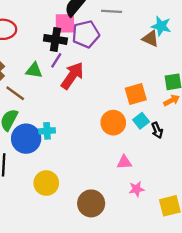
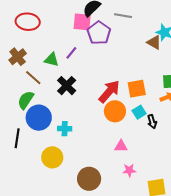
purple pentagon: (86, 34) -> (99, 33), turned -30
black cross: (55, 39) -> (67, 86), moved, turned 30
red arrow: (72, 76) -> (109, 92), moved
cyan cross: (47, 131) -> (65, 129), moved

